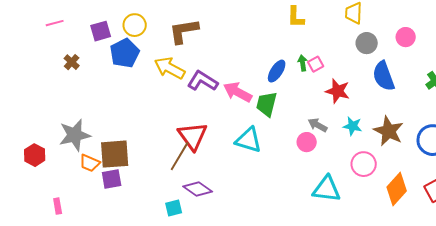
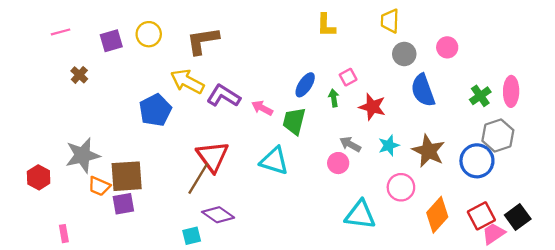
blue pentagon: (125, 53) -> (155, 110), moved
green arrow: (303, 63) -> (334, 98), moved
pink arrow: (238, 92) -> (262, 108), size x0.7
cyan star: (353, 126) -> (389, 145), turned -30

